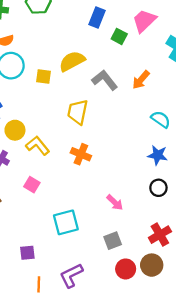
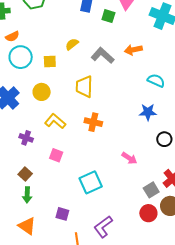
yellow semicircle: (72, 61) -> (72, 44), size x0.6
orange arrow: (141, 80) -> (133, 50), turned 48
yellow circle: (15, 130) -> (42, 92), moved
blue star: (158, 155) -> (148, 112), moved
gray square: (113, 241) -> (151, 190), moved
purple square: (27, 253) -> (62, 214), turned 32

